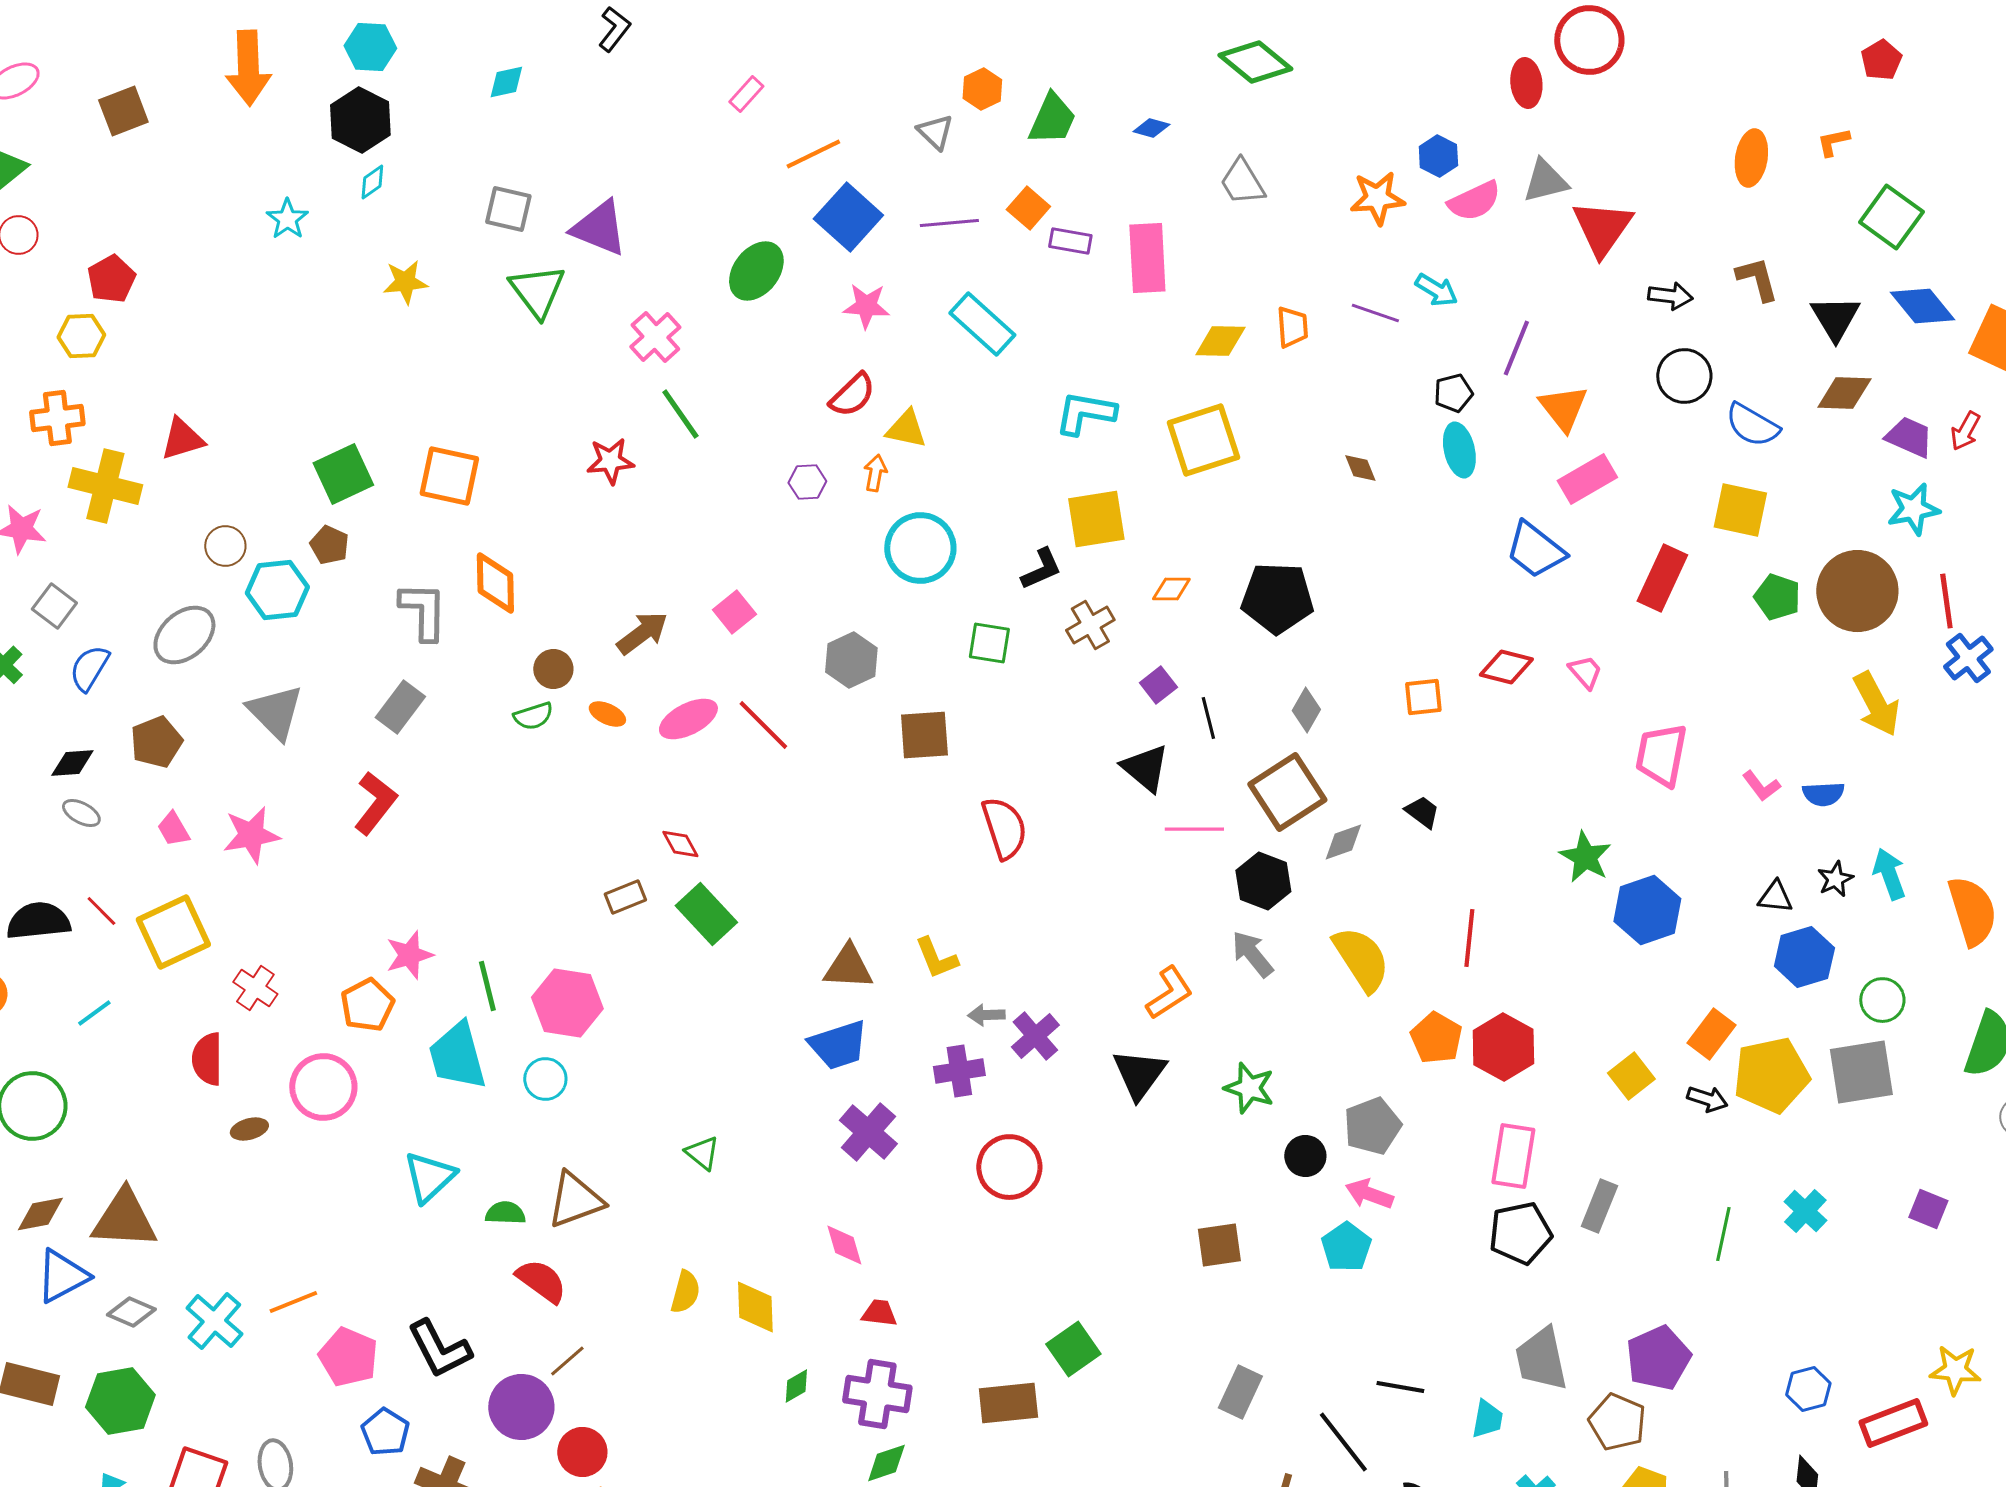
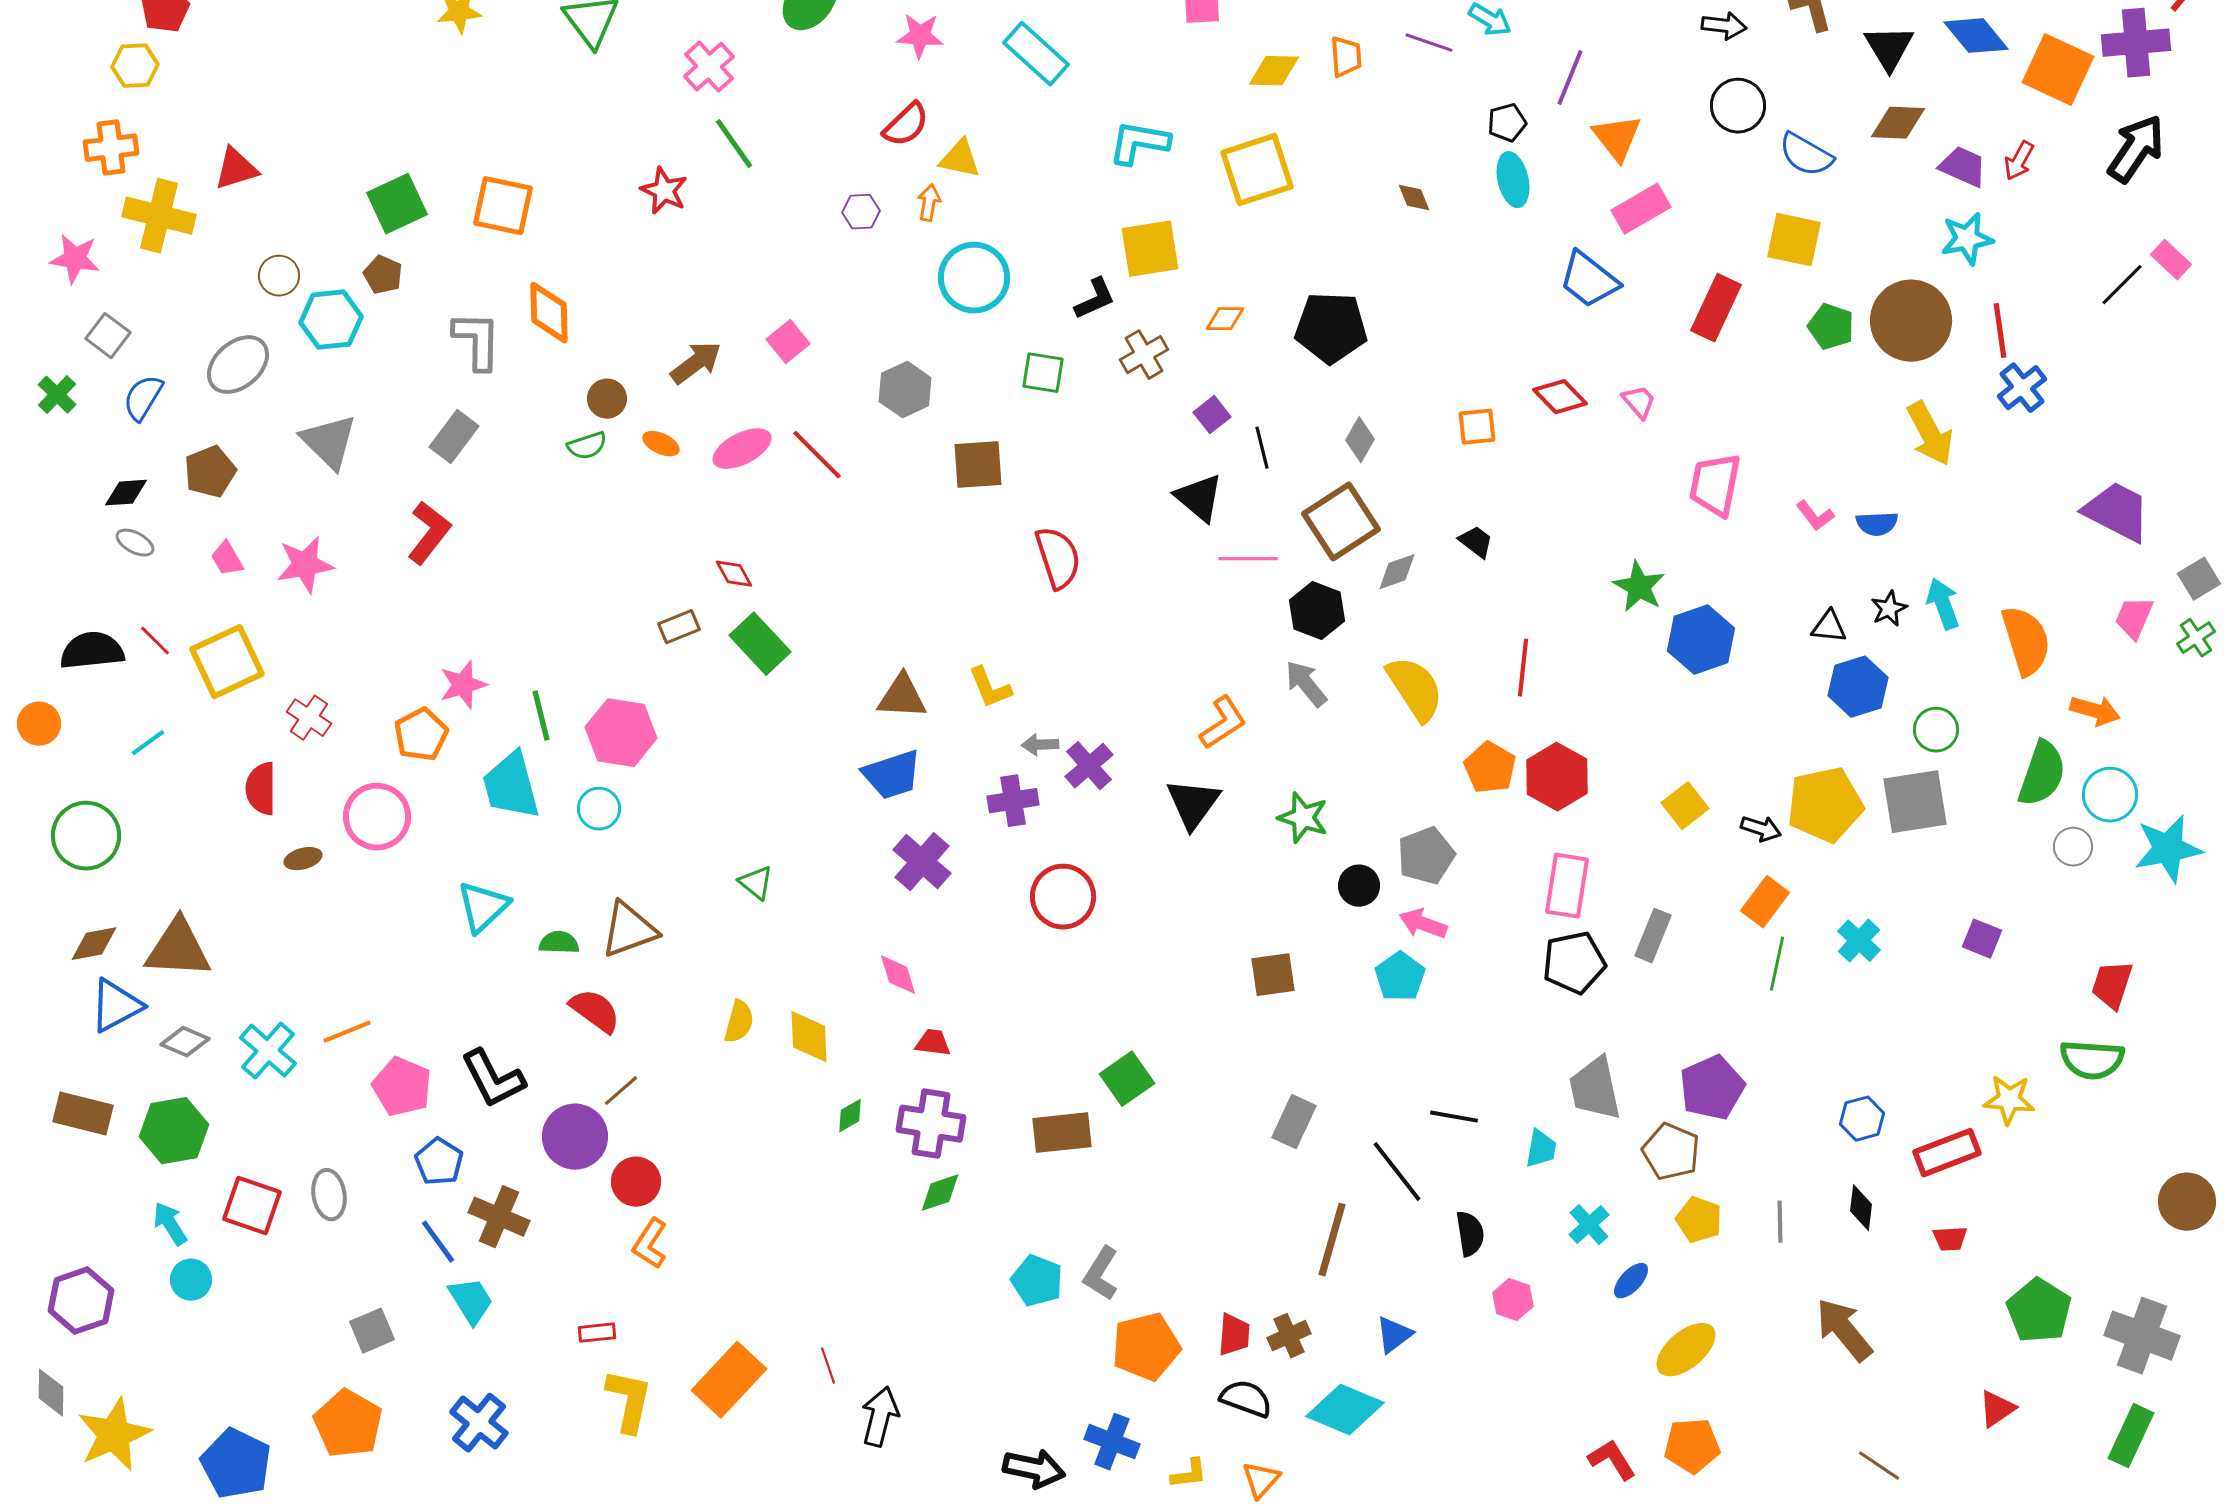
red star: (610, 461) -> (664, 191), turned 30
red diamond: (1506, 667) -> (1560, 397), turned 32
orange rectangle: (1711, 1034) -> (1765, 902), moved

